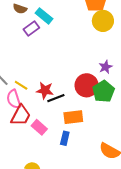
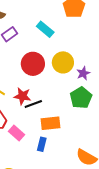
cyan rectangle: (44, 16) -> (45, 29), moved
yellow circle: (103, 21) -> (63, 62), moved
red circle: (87, 85) -> (33, 64), moved

